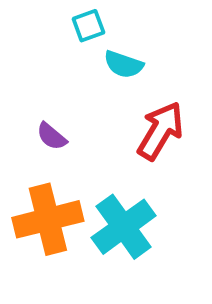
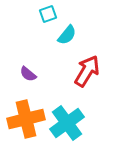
cyan semicircle: (124, 64) -> (67, 35), turned -70

